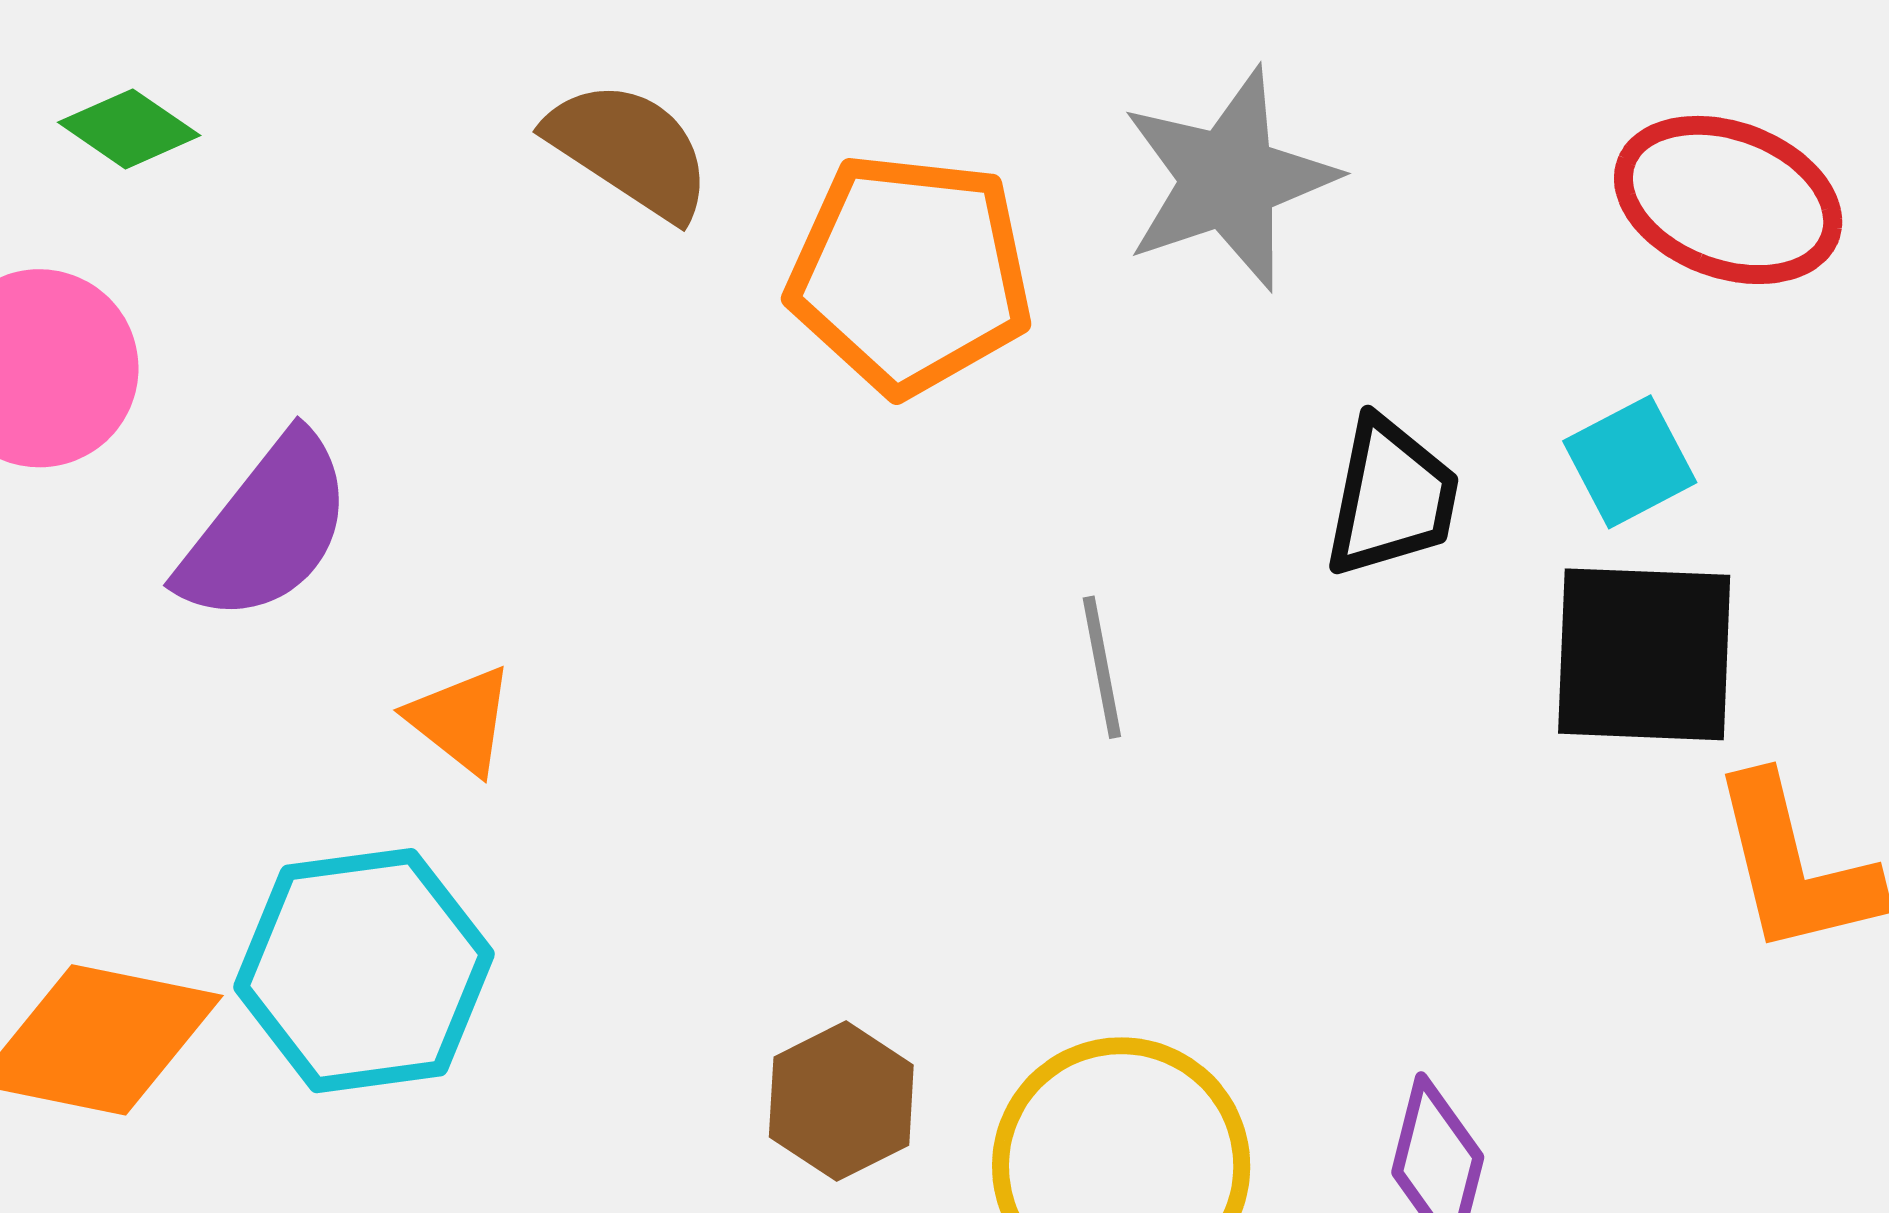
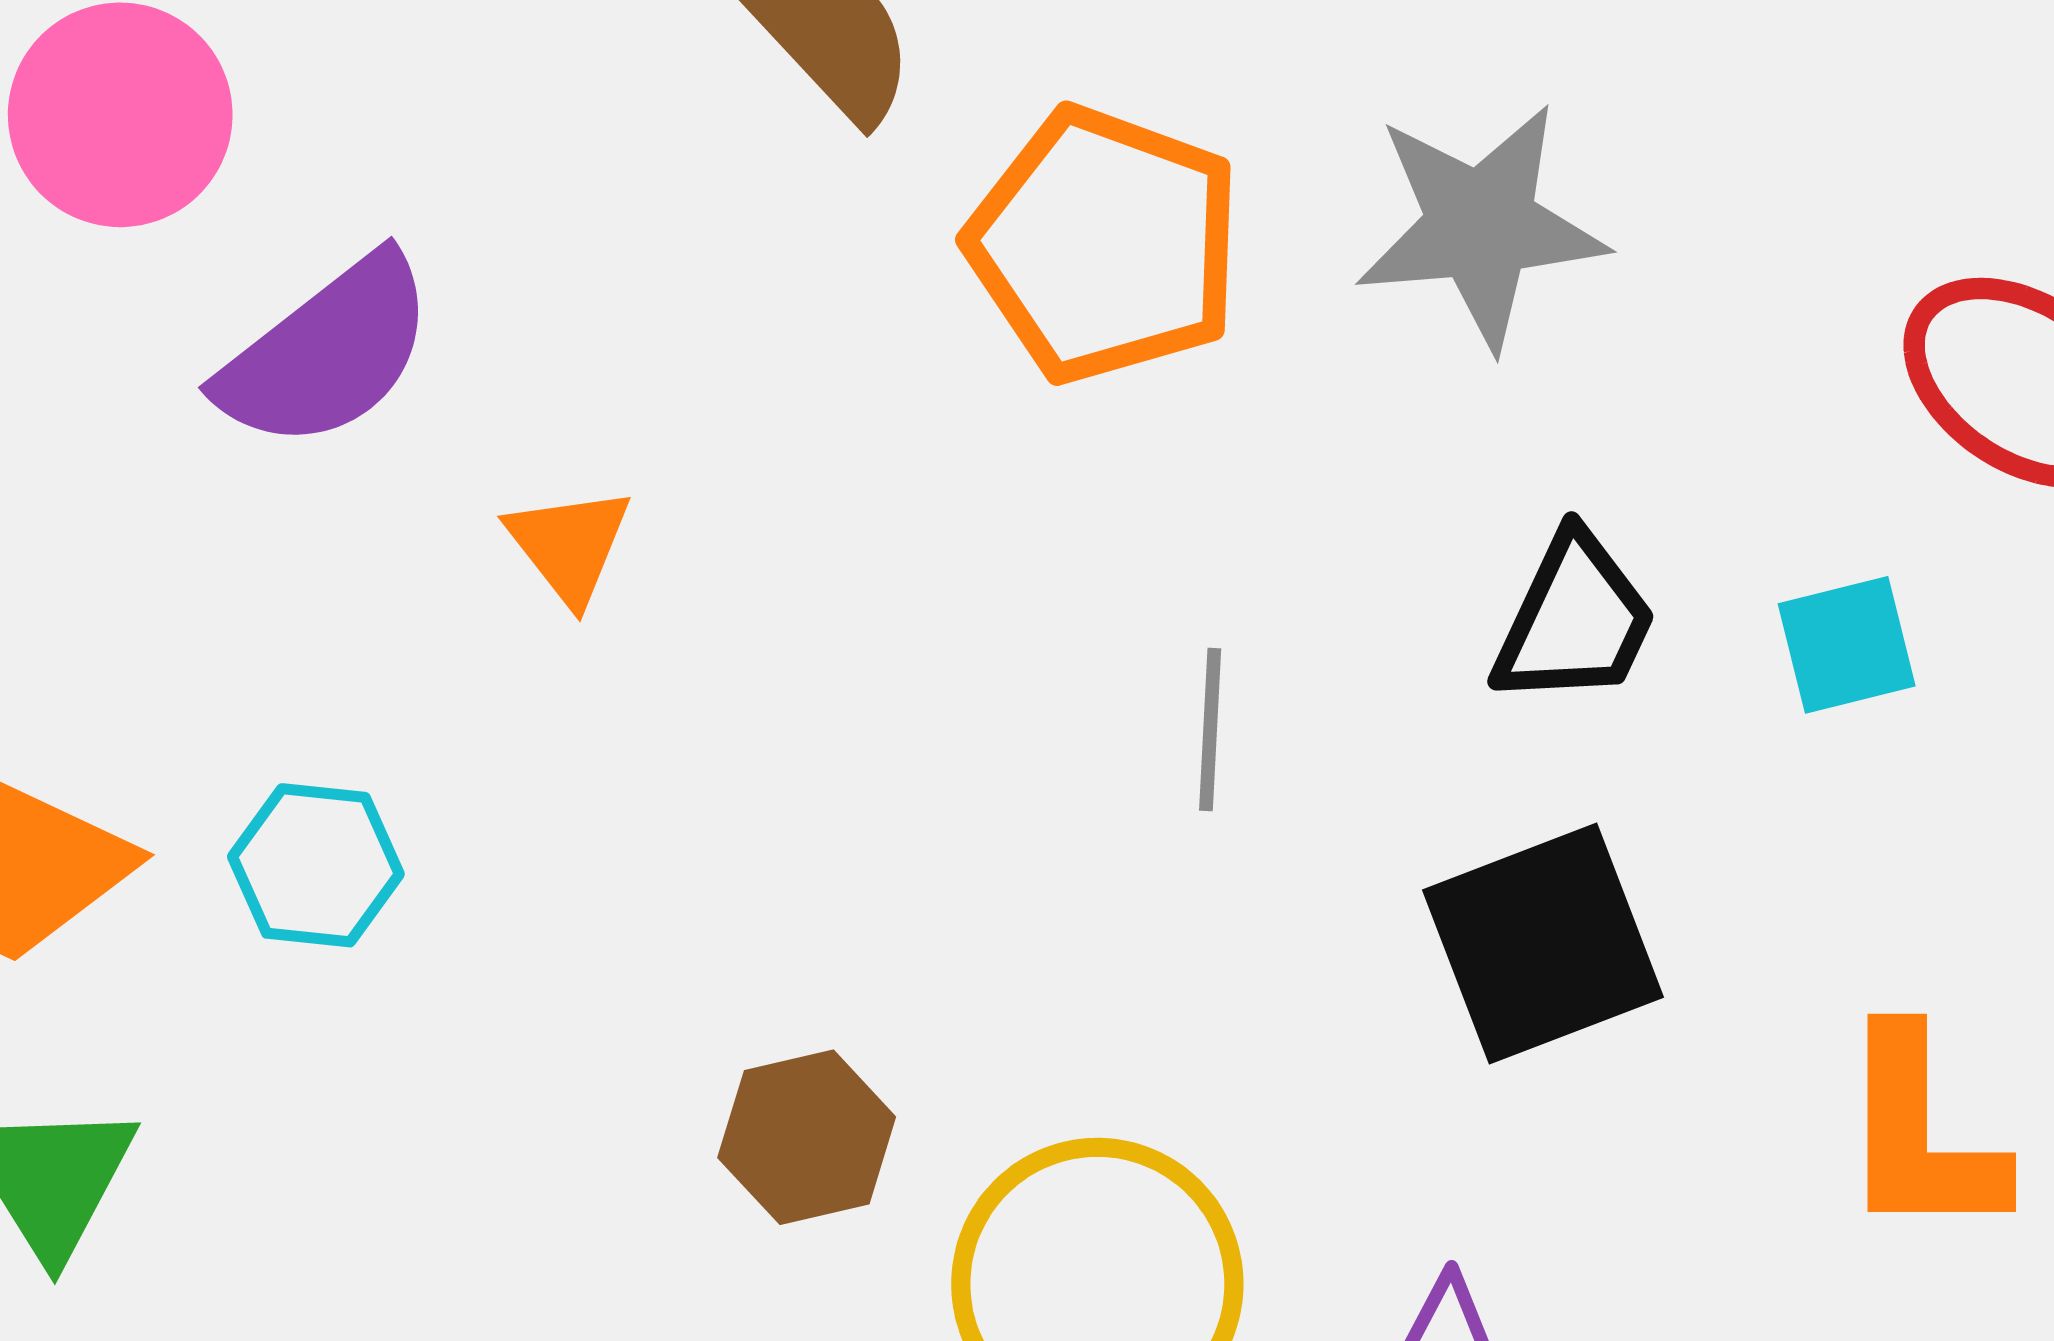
black square: (1644, 654) -> (1543, 944), moved, turned -37
orange triangle: (461, 720) -> (569, 545), moved
cyan hexagon: (364, 971) -> (316, 865), size x0.6

